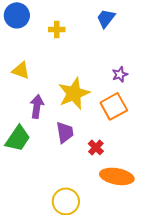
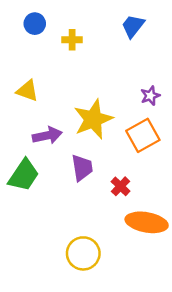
blue circle: (17, 15) -> (35, 24), moved, size x0.7
purple arrow: (37, 106) -> (47, 135), turned 70

